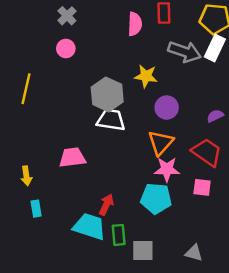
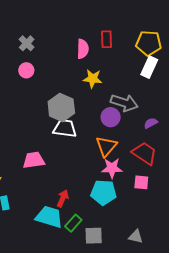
gray arrow: (185, 52) -> (124, 103), moved
yellow star: (146, 76) -> (93, 79), moved
green rectangle: (119, 235) -> (73, 223), turned 48

